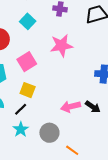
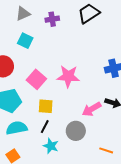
pink star: (62, 46) -> (68, 76), moved, turned 30
gray circle: (49, 133) -> (76, 131), moved

